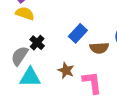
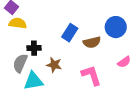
black cross: (37, 43) -> (34, 48), turned -32
brown star: (66, 70) -> (54, 65), moved

